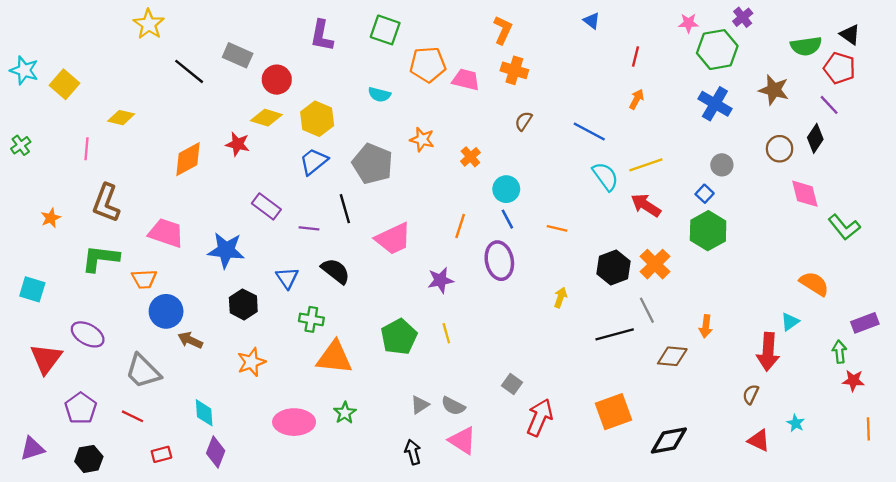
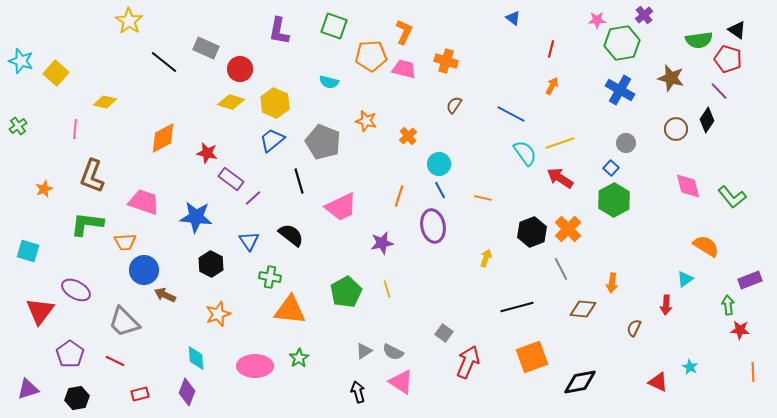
orange L-shape: (503, 30) -> (404, 32), moved
red star: (238, 144) -> (207, 153), moved
pink diamond: (805, 194) -> (688, 186), moved
purple line: (309, 228) -> (253, 198), moved, turned -48
black line: (615, 334) -> (517, 307), moved
red arrow: (768, 352) -> (666, 305), size x0.6
brown semicircle: (751, 394) -> (634, 328), moved
cyan diamond: (204, 413) -> (196, 358), moved

